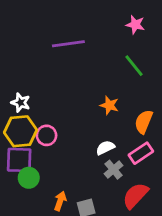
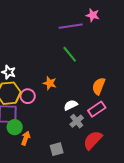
purple line: (68, 44) -> (71, 26), moved
green line: (134, 66) -> (70, 54), moved
orange star: (109, 105) -> (50, 83), moved
orange arrow: (60, 201) -> (26, 138), moved

